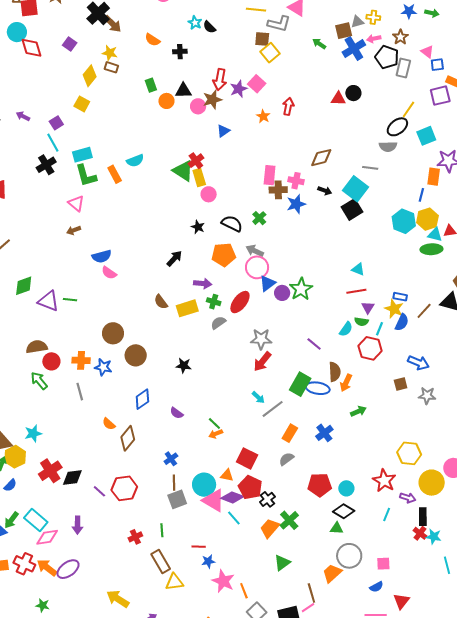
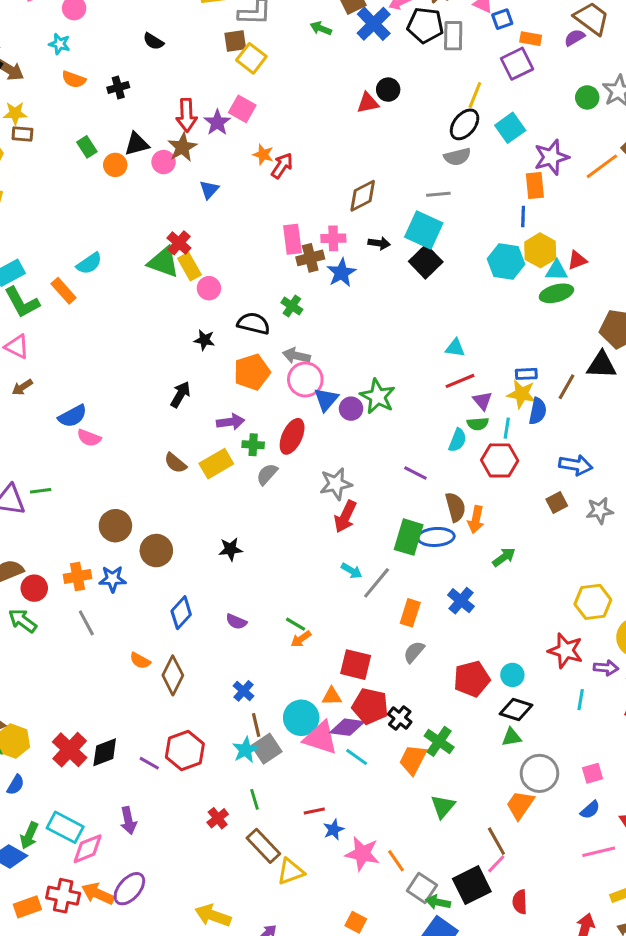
cyan star: (195, 23) -> (60, 44), moved
red arrow: (288, 106) -> (282, 166), moved, turned 36
cyan star: (33, 433) -> (245, 750), moved

